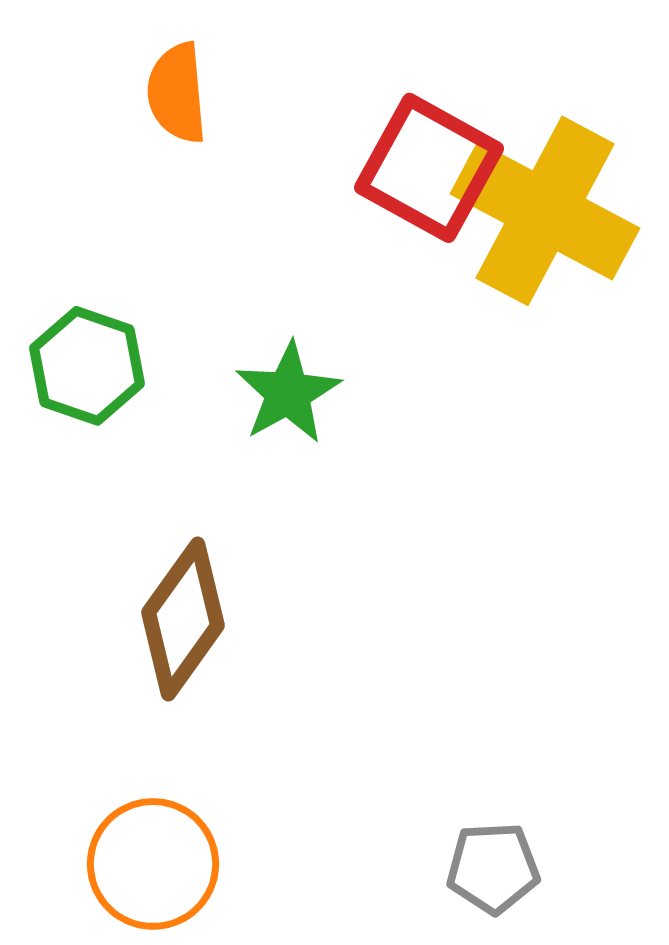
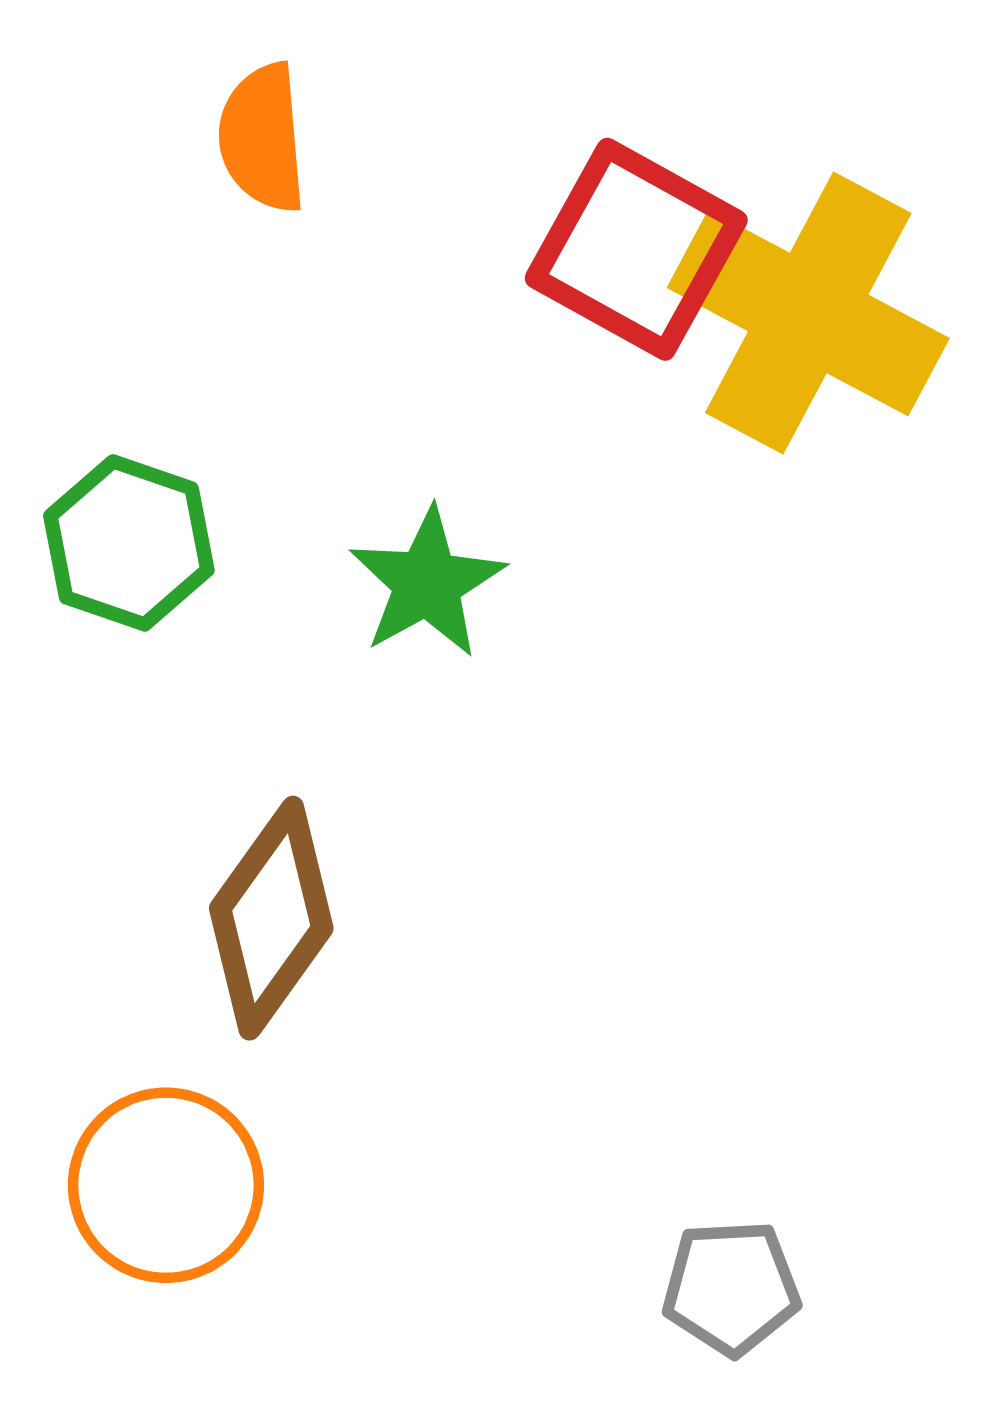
orange circle: (153, 864) -> (166, 1185), moved

